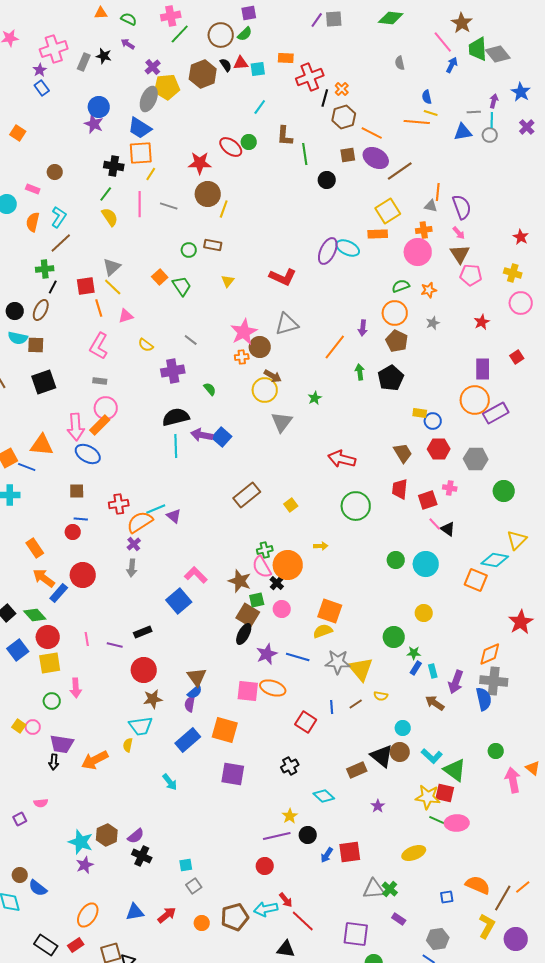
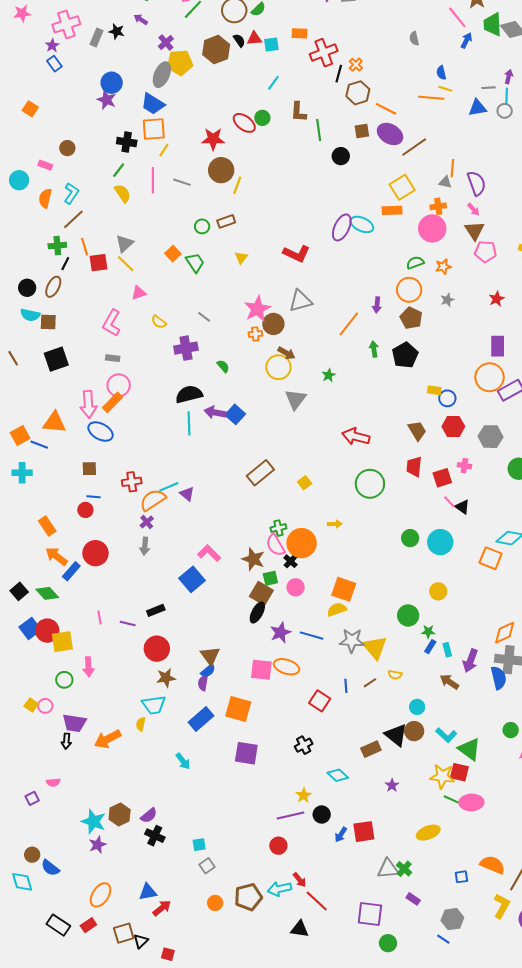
brown rectangle: (213, 245) -> (226, 221), turned -30
orange line: (99, 308) -> (84, 247), moved
red circle: (48, 637) -> (47, 631), moved
red arrow: (167, 915) -> (162, 908), moved

